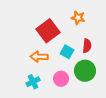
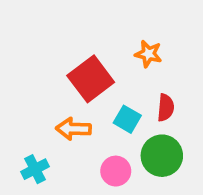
cyan cross: (33, 82) -> (35, 169), moved

